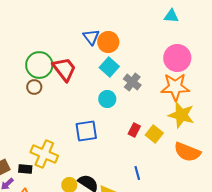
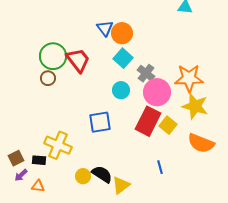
pink circle: (177, 58) -> (157, 92), moved
red rectangle: (134, 130) -> (148, 121), size x2.0
blue line: (137, 173) -> (160, 167), moved

